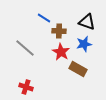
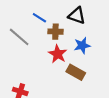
black triangle: (87, 22) -> (77, 16), moved
gray line: (25, 48) -> (19, 37), moved

